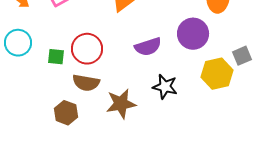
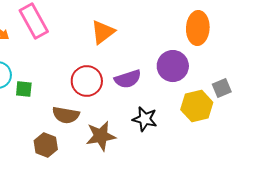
red circle: (87, 49) -> (87, 81), moved
green square: (56, 57) -> (24, 89), moved

